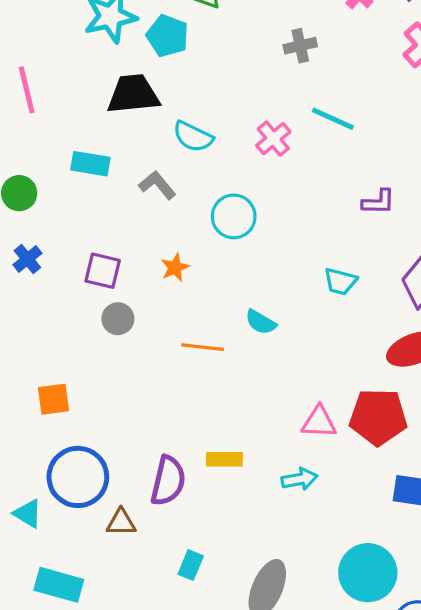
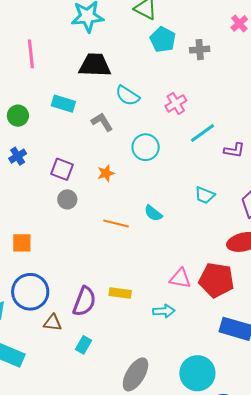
cyan pentagon: (167, 36) -> (163, 40), moved
cyan line: (333, 119) -> (203, 133), moved, turned -68
cyan rectangle: (191, 565) -> (84, 345), moved

